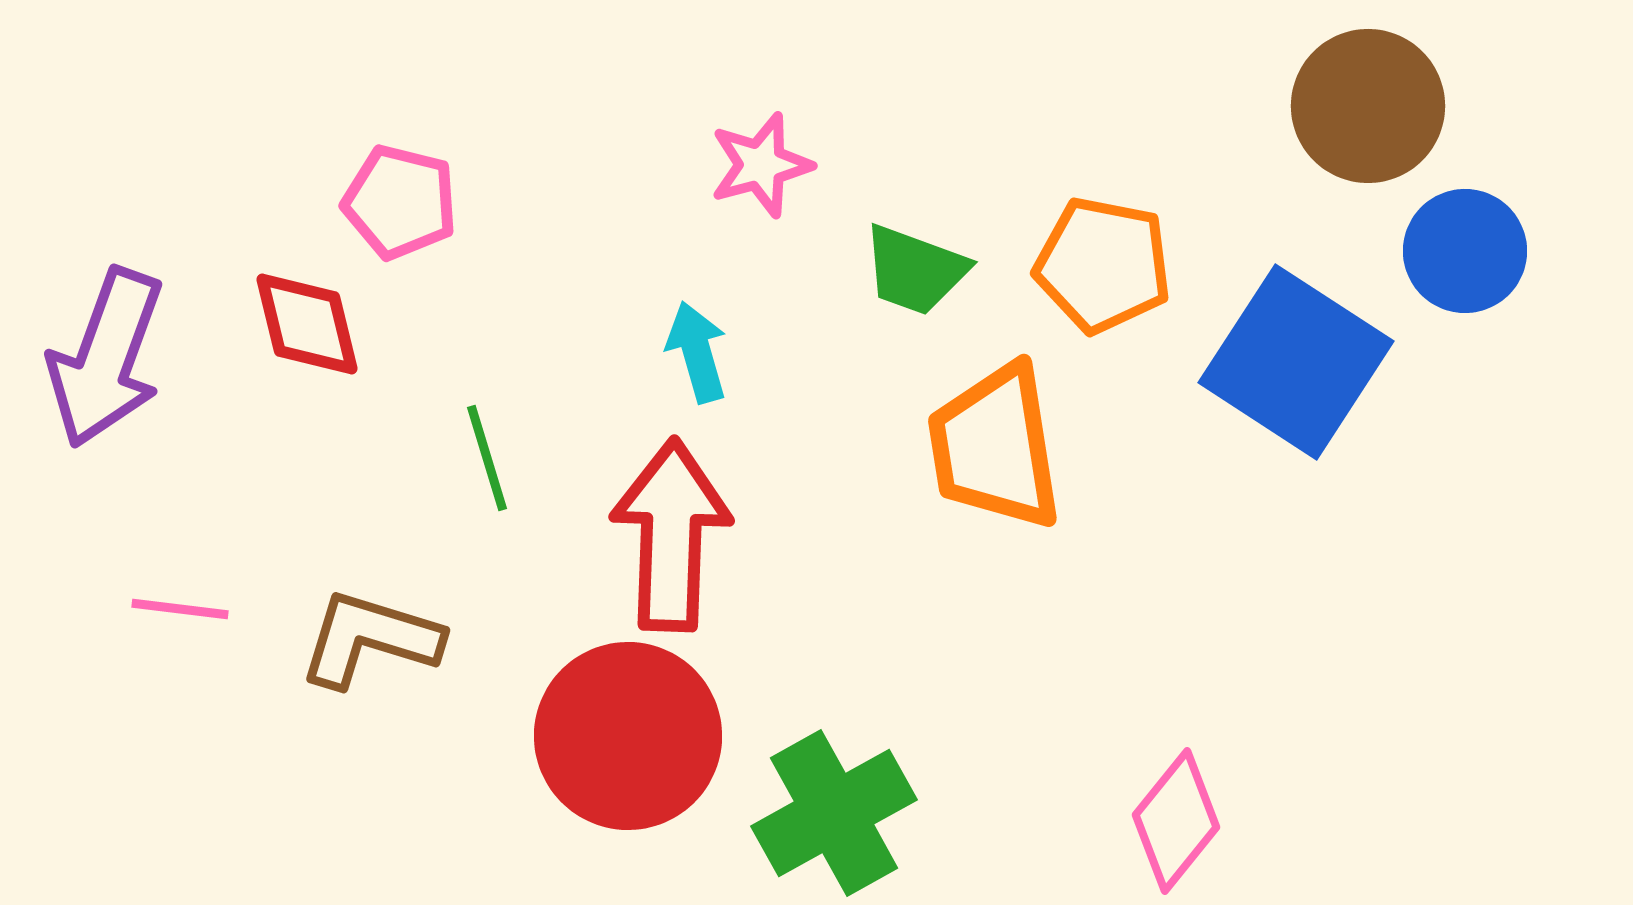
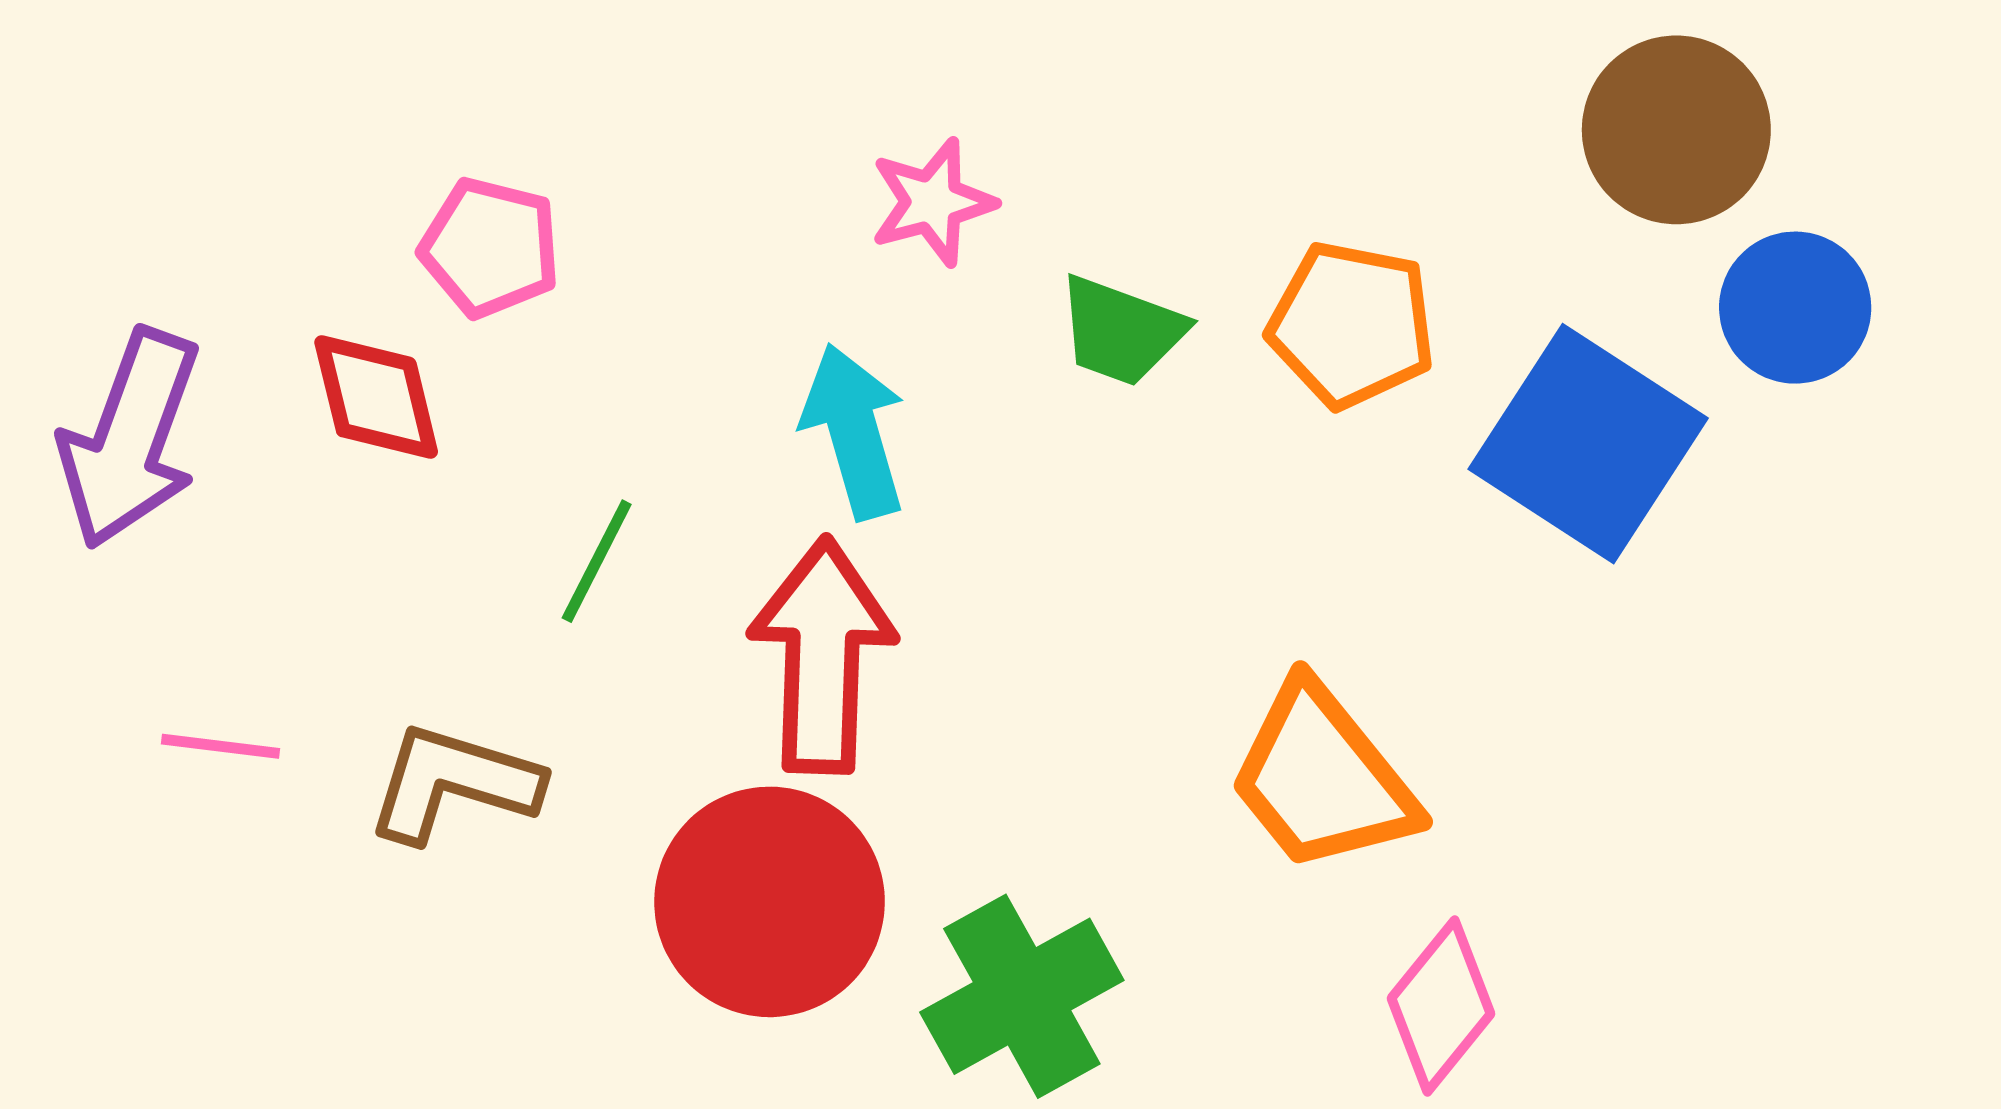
cyan arrow: (697, 352) -> (854, 431), size x1.4
orange trapezoid: (995, 447) -> (1322, 778), moved, turned -30
green line: (487, 458) -> (597, 561), turned 44

